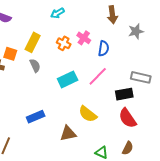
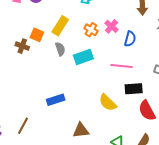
pink line: (98, 76) -> (122, 66), turned 45
cyan rectangle: (68, 79) -> (83, 57), moved
black rectangle: (124, 94) -> (134, 89), moved
brown triangle: (68, 133) -> (81, 130), moved

